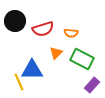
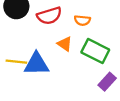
orange triangle: (56, 53) -> (65, 44), turned -40
yellow line: (19, 82) -> (16, 62), moved, turned -60

